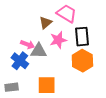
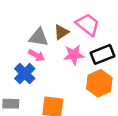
black rectangle: (82, 37) -> (103, 54), turned 66
gray triangle: (39, 51) -> (39, 37), moved

